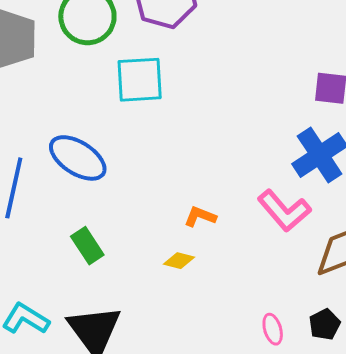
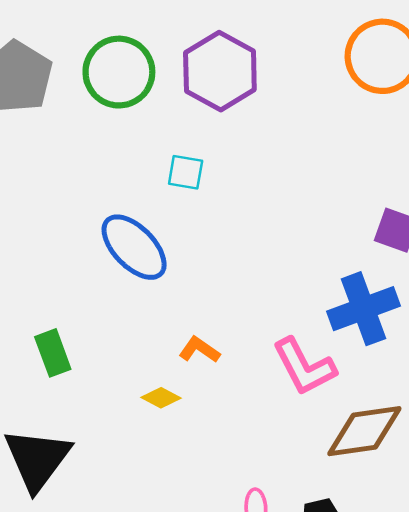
cyan square: (140, 80) -> (186, 172), moved, size x0.6
blue ellipse: (78, 158) -> (134, 247), moved

